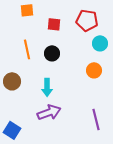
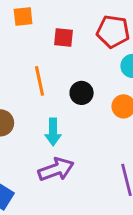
orange line: (27, 49) -> (40, 81), moved
black circle: (52, 53) -> (82, 93), moved

